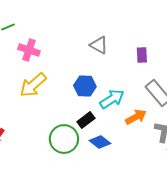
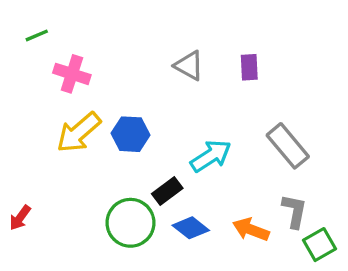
purple rectangle: (142, 55) -> (249, 67), moved
blue hexagon: (85, 86) -> (130, 134), moved
orange arrow: (136, 117) -> (251, 229), moved, turned -130

